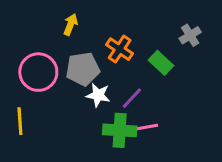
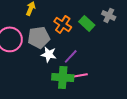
gray cross: (190, 35) -> (109, 15), turned -32
green rectangle: (161, 63) -> (87, 23), moved

